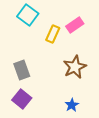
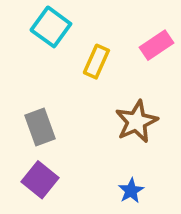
pink rectangle: (75, 25) -> (156, 45), moved

